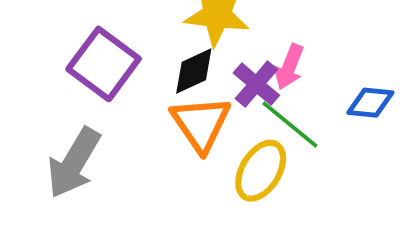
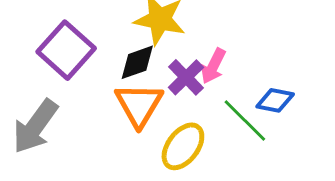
green line: (290, 125) -> (245, 121), moved

